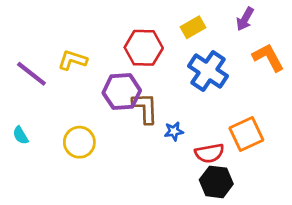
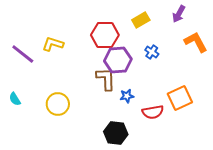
blue cross: (208, 71) -> (152, 52), size x0.5
purple hexagon: (122, 92) -> (118, 60), moved
black hexagon: (216, 182) -> (116, 133), moved

